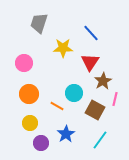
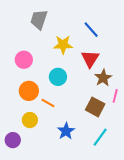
cyan circle: (74, 93) -> (58, 77), moved
orange line: (57, 106) -> (48, 103), moved
purple circle: (41, 143) -> (13, 140), moved

